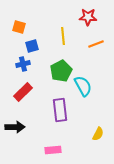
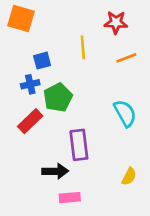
orange square: (19, 27) -> (21, 18), moved, size x1.5
green pentagon: (61, 71) -> (58, 97), moved
cyan semicircle: (83, 86) -> (125, 113), moved
black arrow: (15, 127) -> (55, 171), moved

